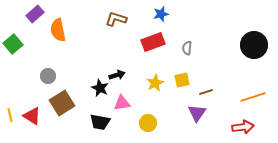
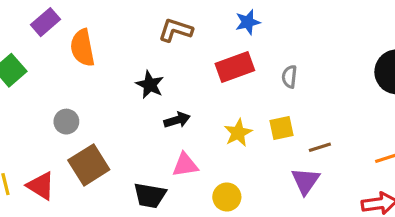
black star: (100, 88) -> (150, 85), moved

